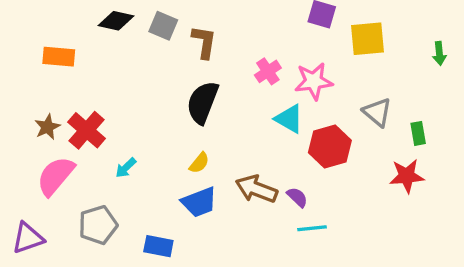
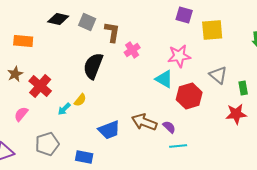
pink cross: (268, 71) -> (132, 50), moved
black semicircle: (203, 102) -> (93, 66), moved
brown star: (47, 127) -> (15, 74), moved
yellow semicircle: (199, 163) -> (80, 100), moved
pink semicircle: (56, 176) -> (21, 114), size x0.6

